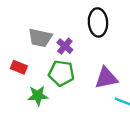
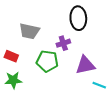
purple cross: (65, 46) -> (63, 43), moved, turned 32
green star: (38, 96) -> (13, 80), moved

